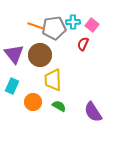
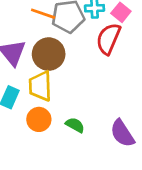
red semicircle: (83, 44) -> (108, 39), size x1.6
yellow trapezoid: (53, 80) -> (40, 86), moved

